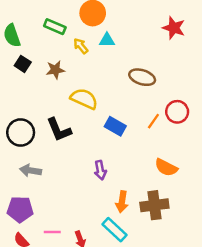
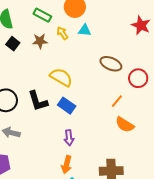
brown star: (55, 70) -> (40, 41), moved
red circle: (177, 112) -> (138, 78), moved
blue rectangle: (115, 126) -> (67, 106), moved
orange semicircle: (166, 167) -> (125, 125), moved
orange arrow: (122, 202) -> (67, 165), moved

